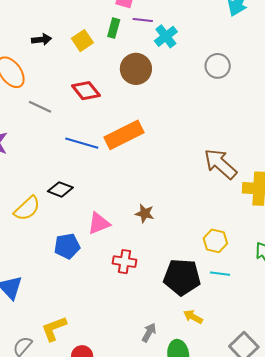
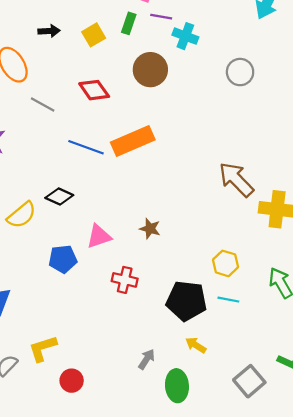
cyan cross: (166, 36) -> (185, 36), turned -35

